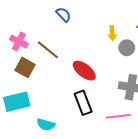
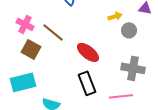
yellow arrow: (112, 33) -> (115, 16), turned -104

